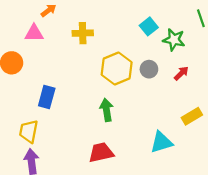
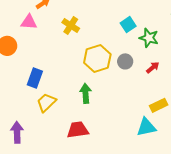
yellow cross: (83, 33) -> (71, 25), turned 30
yellow trapezoid: (29, 131) -> (46, 102), moved, turned 30
cyan triangle: (161, 142) -> (146, 127), moved

